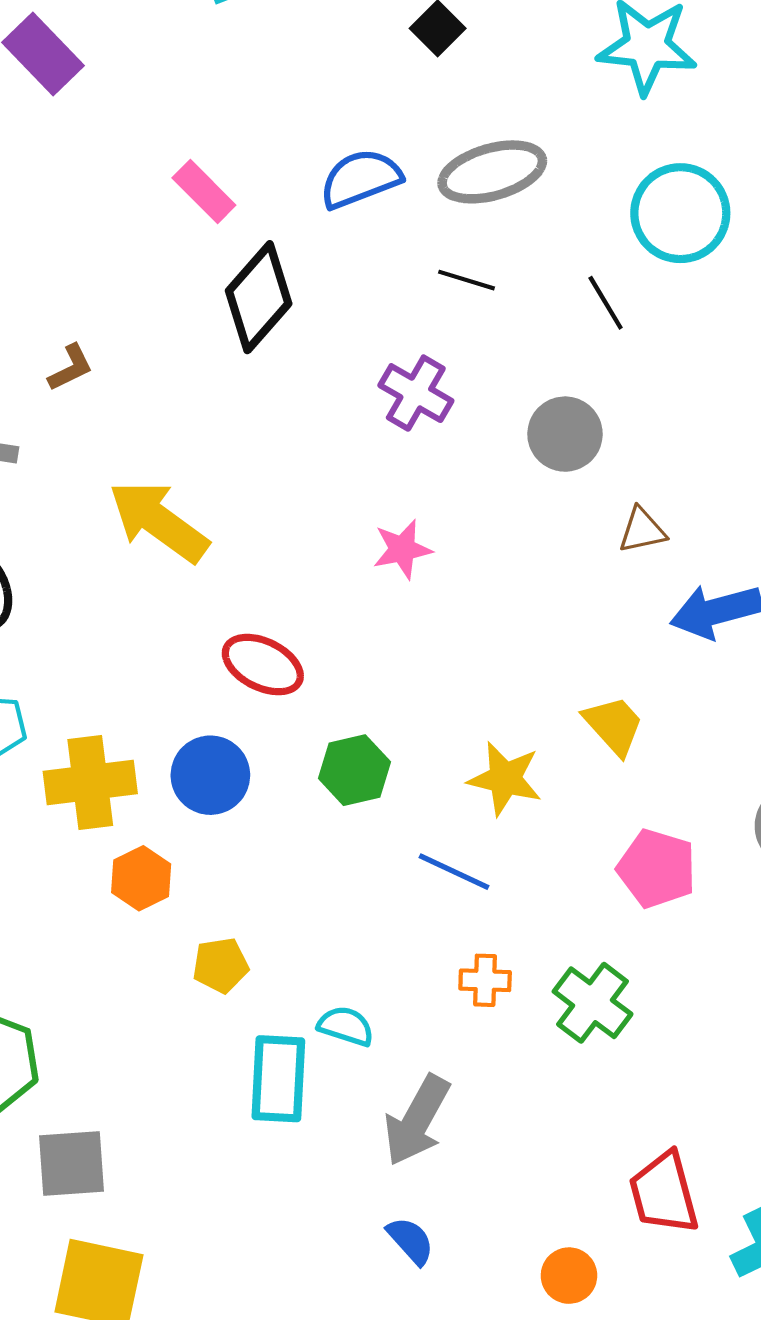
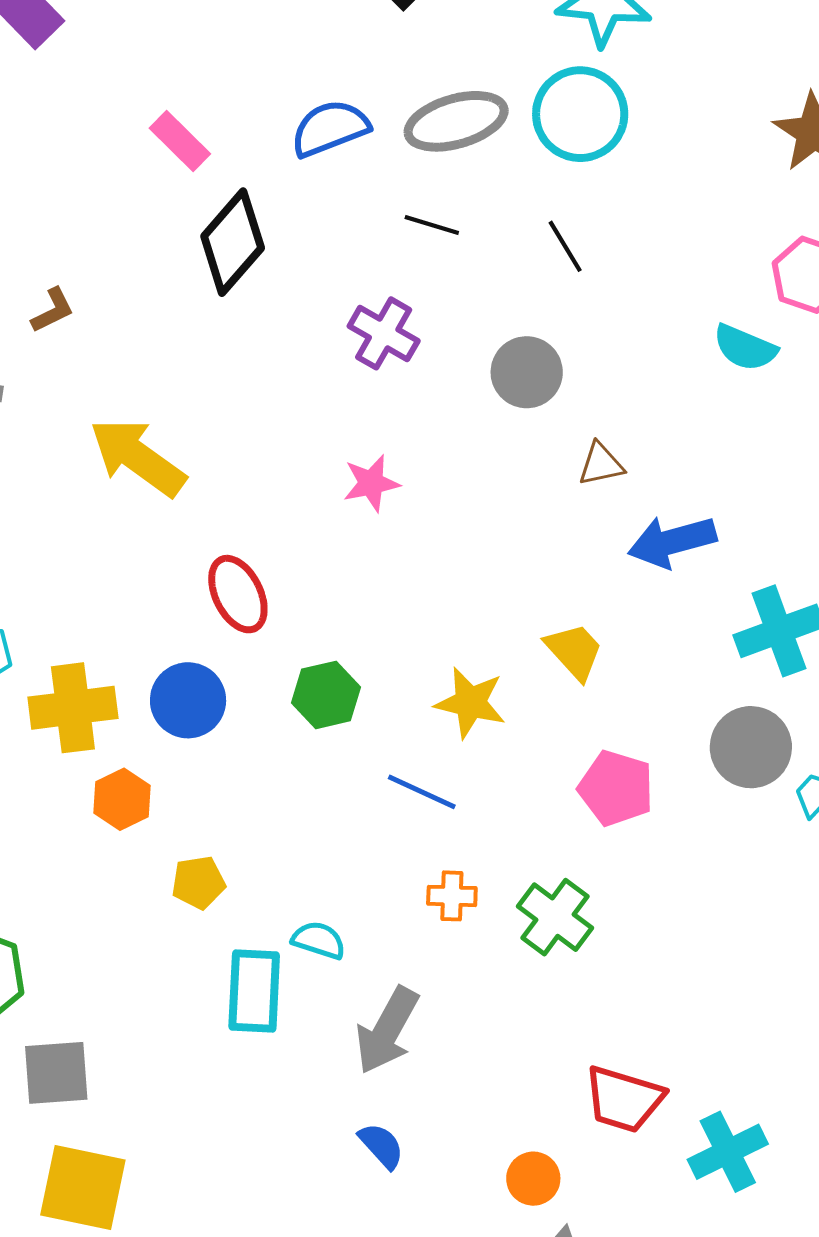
cyan circle: (680, 213) -> (580, 114), moved
red ellipse: (263, 665) -> (238, 594), turned 38
red trapezoid: (664, 1193) -> (624, 1099), turned -58

